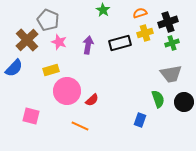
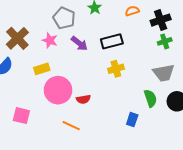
gray pentagon: (48, 20) -> (64, 18), moved
yellow cross: (145, 33) -> (116, 69), moved
purple arrow: (88, 45) -> (79, 43), turned 120
red semicircle: (92, 100) -> (83, 99), turned 32

